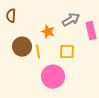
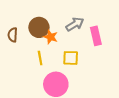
brown semicircle: (11, 16) -> (13, 35), moved
brown circle: (22, 47) -> (39, 27), moved

